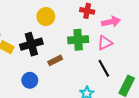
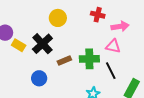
green cross: (78, 40) -> (89, 59), moved
pink triangle: (105, 43) -> (113, 46), turned 35
black cross: (31, 44) -> (42, 44), turned -30

